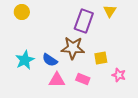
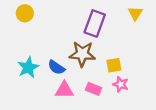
yellow triangle: (110, 11) -> (135, 13), moved
pink star: (119, 75) -> (121, 84), moved

